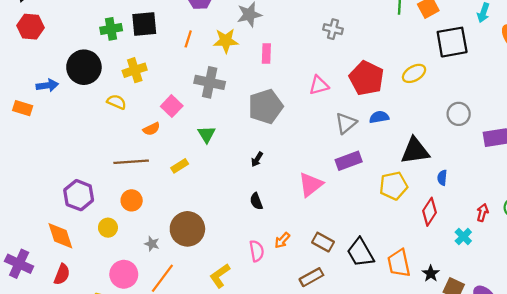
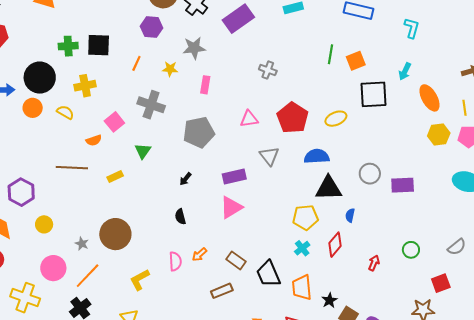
yellow star: (226, 41) -> (170, 69), size x0.7
gray circle: (459, 114) -> (370, 174), moved
blue semicircle: (379, 117) -> (317, 156), moved, size x1.4
gray triangle: (346, 123) -> (269, 156), turned -35
purple rectangle: (349, 161) -> (234, 176), moved
orange circle: (132, 200) -> (33, 108), moved
red arrow: (482, 213) -> (374, 263), moved
cyan cross: (463, 237) -> (302, 248), moved

